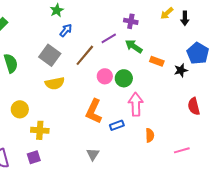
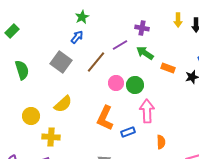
green star: (57, 10) -> (82, 17), moved
yellow arrow: (167, 13) -> (178, 20), turned -48
yellow semicircle: (55, 83) -> (63, 104), moved, turned -30

